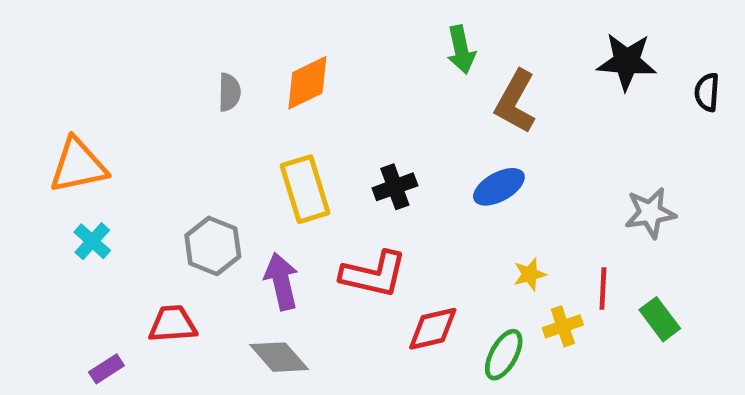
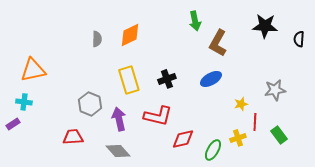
cyan cross: (92, 241) -> (24, 102), moved, turned -35
yellow star: (530, 274) -> (241, 104), moved
purple rectangle: (106, 369) -> (13, 124), moved

